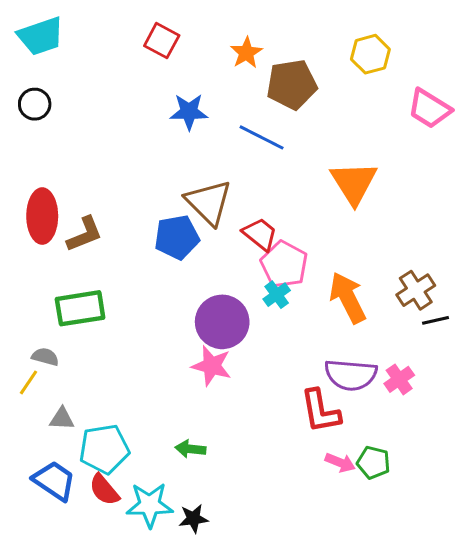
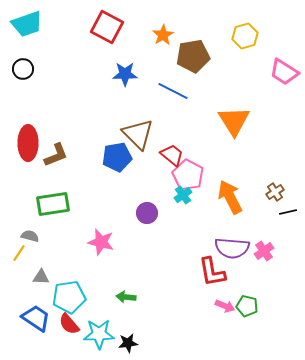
red square: (162, 41) -> (107, 27), size x1.4
brown cross: (416, 290) -> (275, 192), size x0.7
purple circle: (222, 322) -> (147, 213), size x0.6
pink star: (212, 366) -> (101, 242), moved

